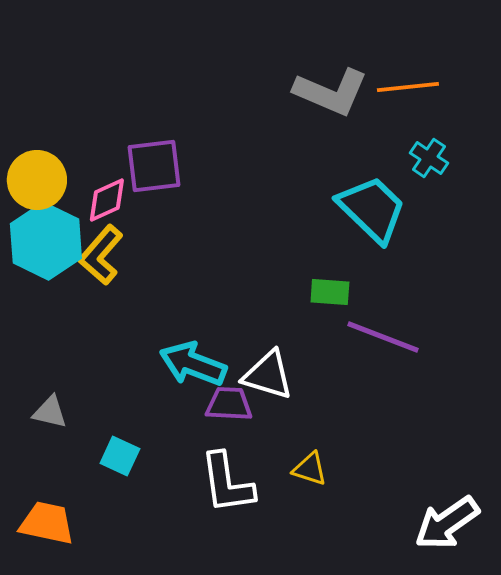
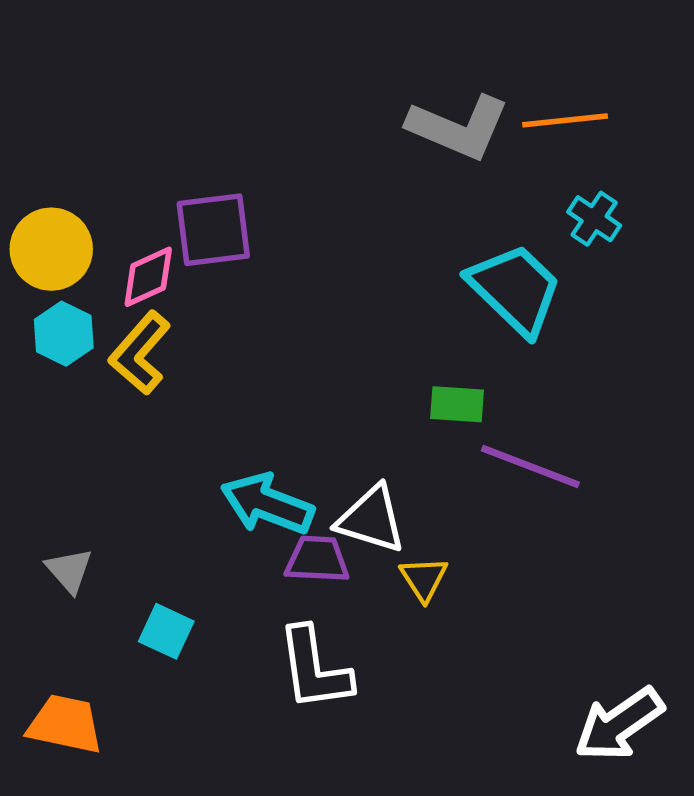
cyan hexagon: (46, 241) -> (64, 334), size x0.6
gray triangle: (50, 412) -> (69, 570), turned 36
yellow triangle: (310, 469) -> (424, 579), moved, turned 39

